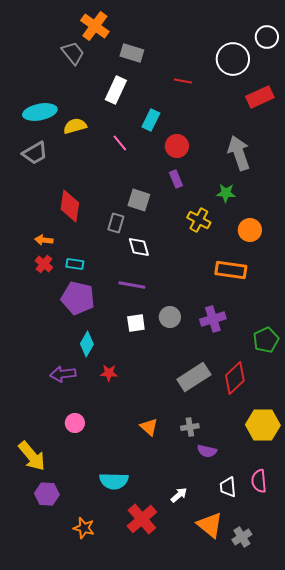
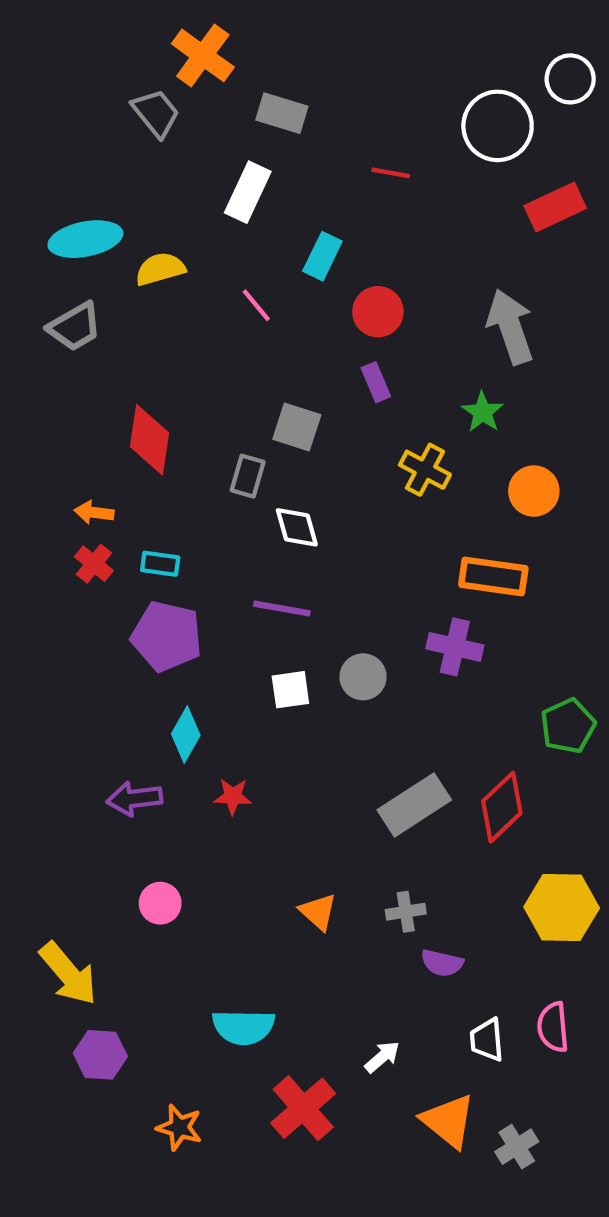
green star: (226, 193) -> (483, 412), turned 30
purple cross: (213, 319) -> (455, 647), moved, turned 30

